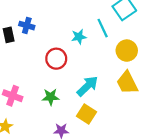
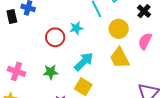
cyan star: (79, 37) -> (76, 28), moved

